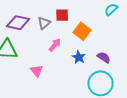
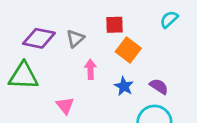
red square: (62, 15) -> (114, 25), moved
pink arrow: (55, 45) -> (90, 69), turned -40

